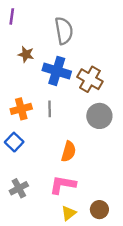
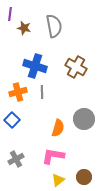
brown star: (26, 54) -> (24, 28), moved
blue cross: (57, 71) -> (35, 66), moved
gray circle: (99, 116) -> (84, 119), moved

